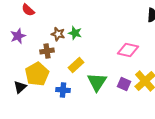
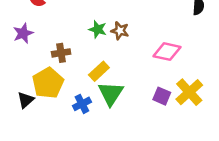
brown star: (58, 34) -> (120, 31), moved
green triangle: (97, 82) -> (111, 93), moved
blue cross: (63, 90) -> (82, 104), turned -32

